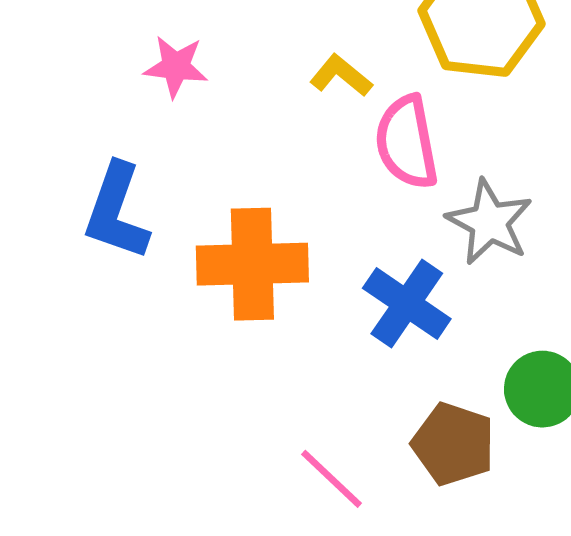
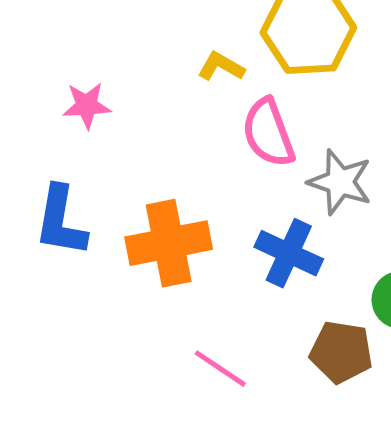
yellow L-shape: (341, 76) -> (221, 67), moved
pink line: (332, 479) -> (220, 369), moved

